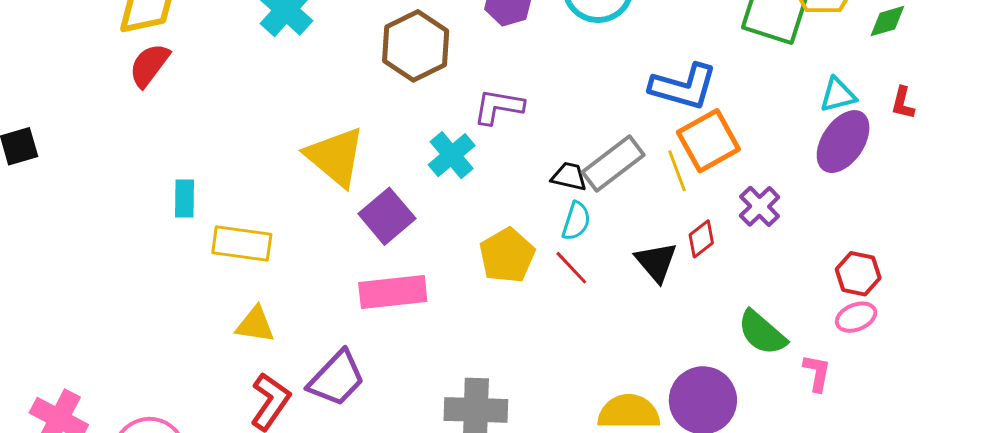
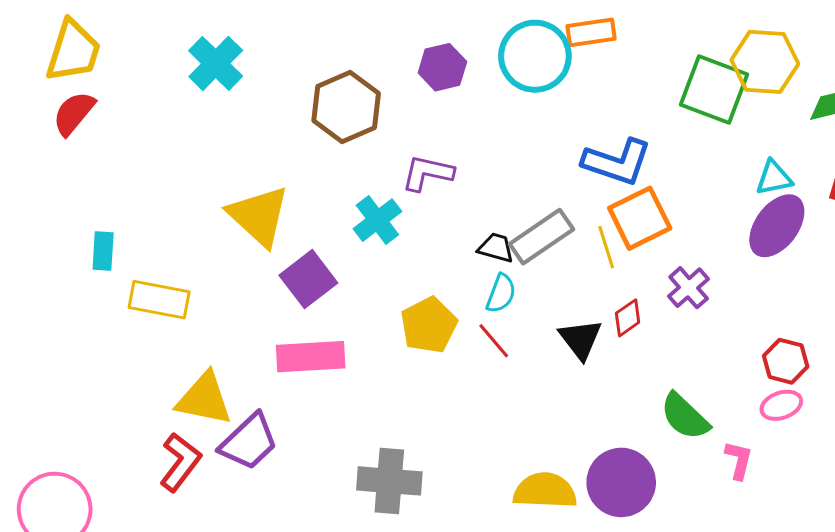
yellow triangle: (255, 325) -> (204, 399), moved, size x1.4

